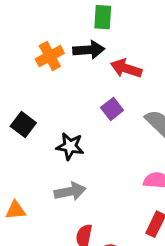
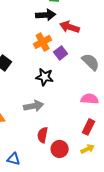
orange cross: (50, 56) -> (43, 42), moved
black star: (70, 146) -> (45, 77), moved

